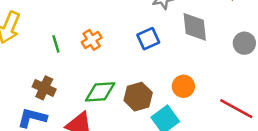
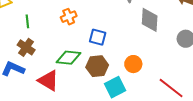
blue square: (148, 39) -> (98, 37), moved, turned 30
green line: (56, 44) -> (27, 21), moved

